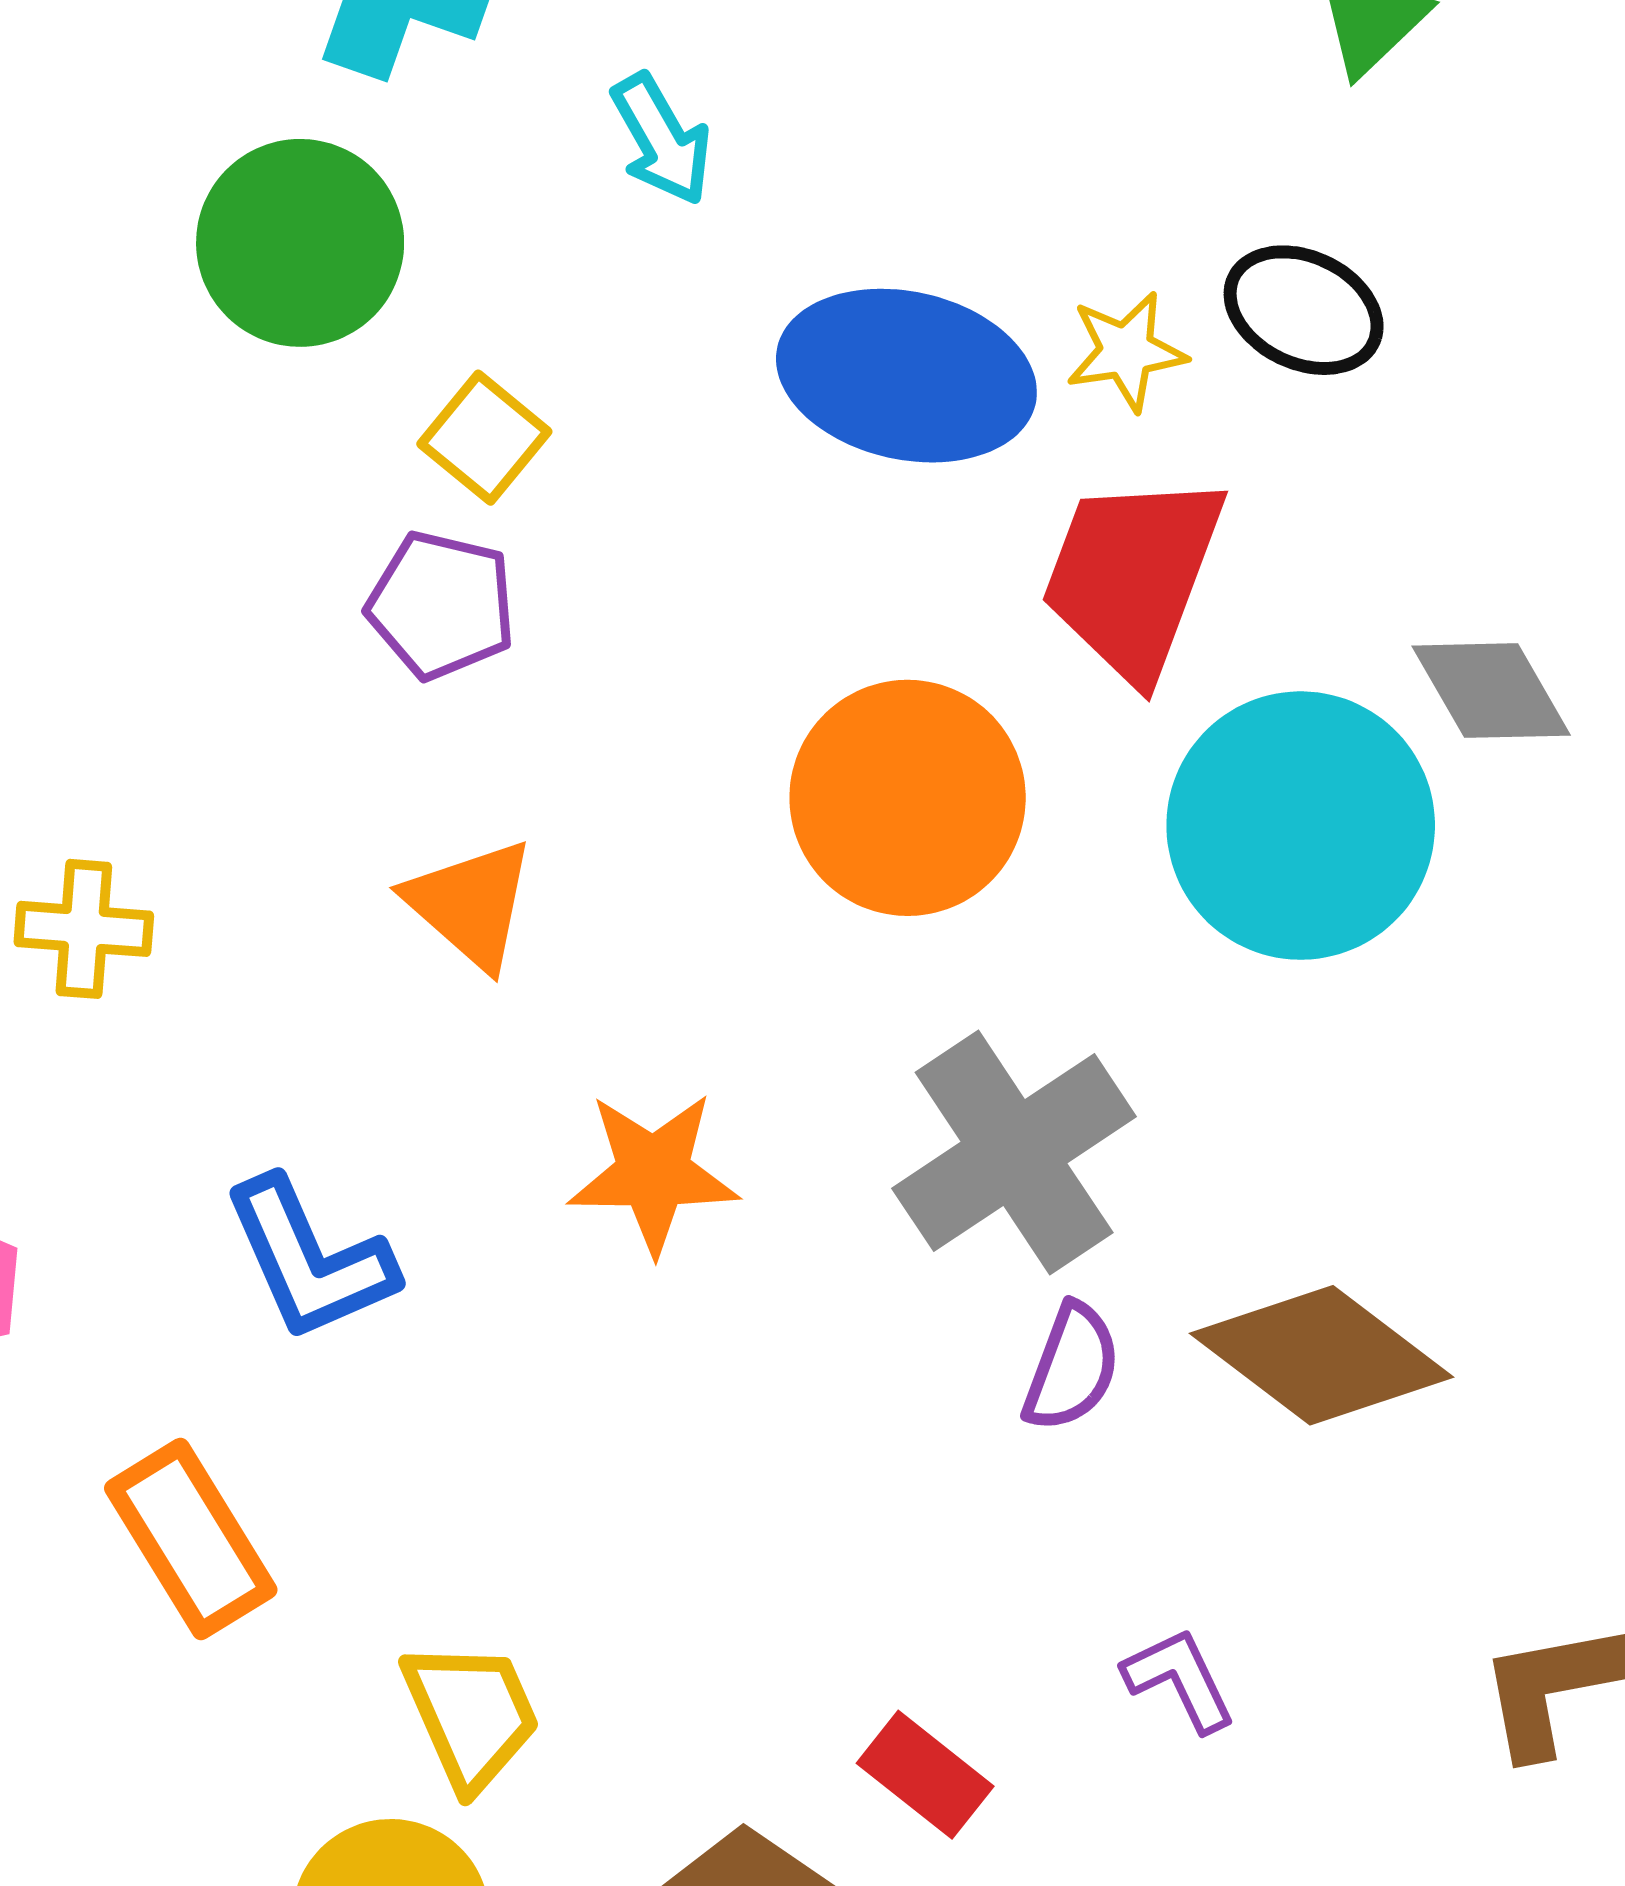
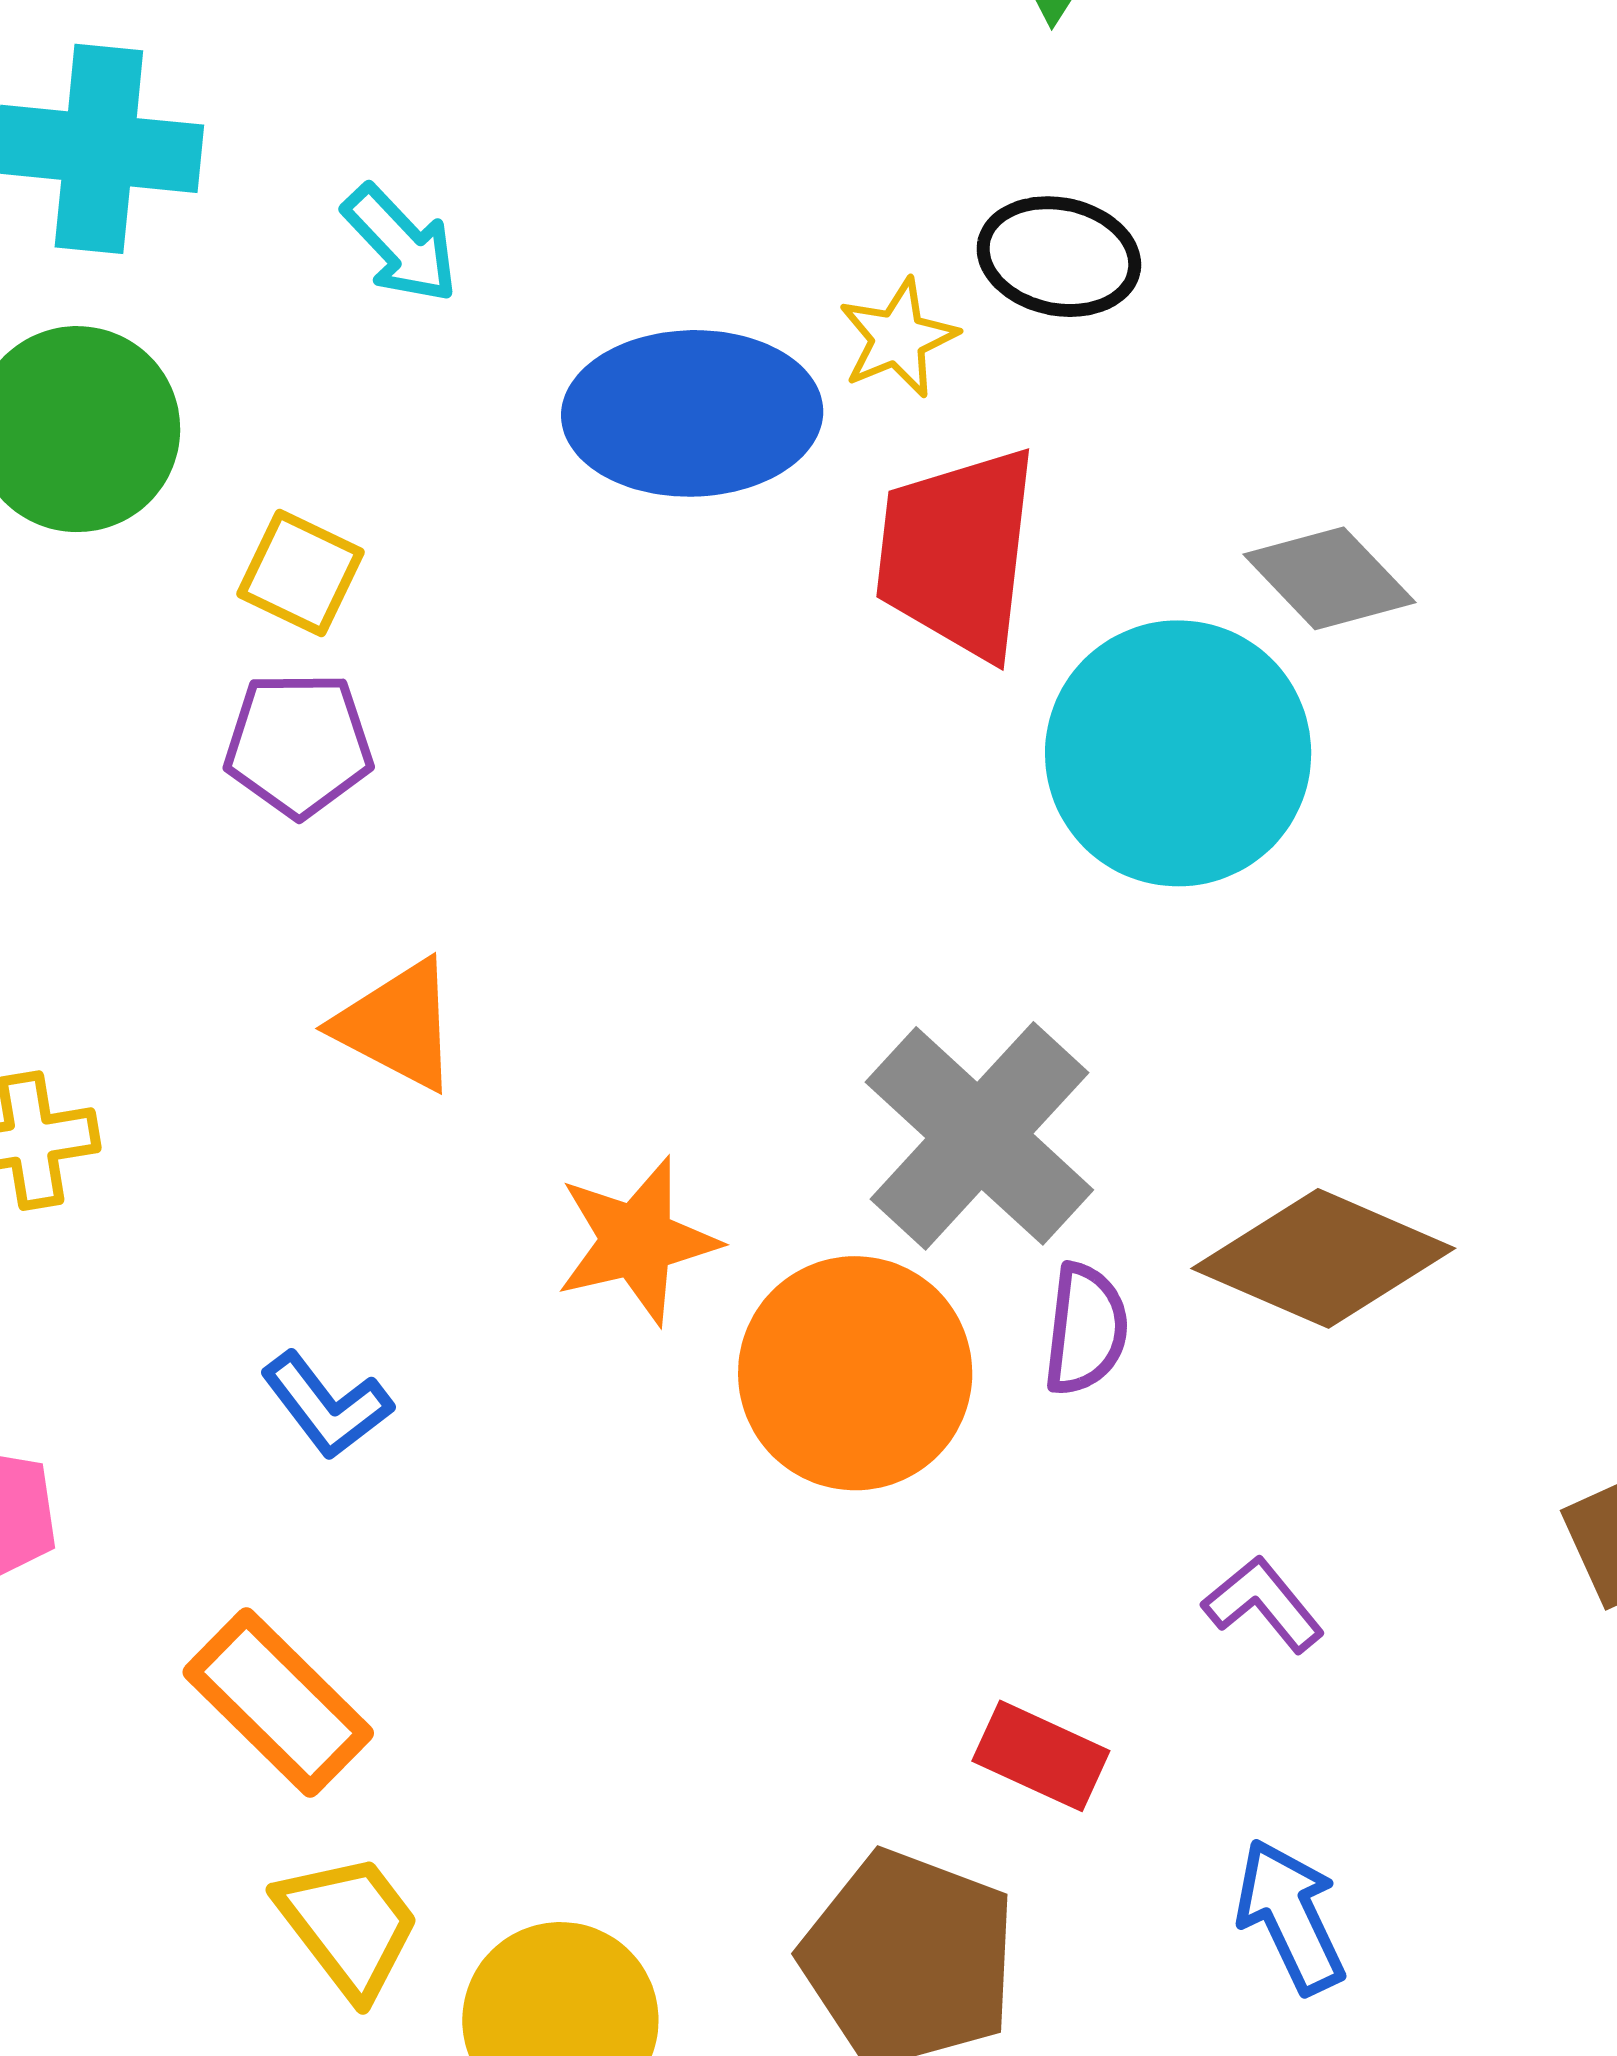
orange circle: (908, 798) -> (855, 1373), moved
blue L-shape: (309, 1259) -> (326, 1405), size x0.7
yellow trapezoid: (471, 1715) -> (348, 1925), moved

